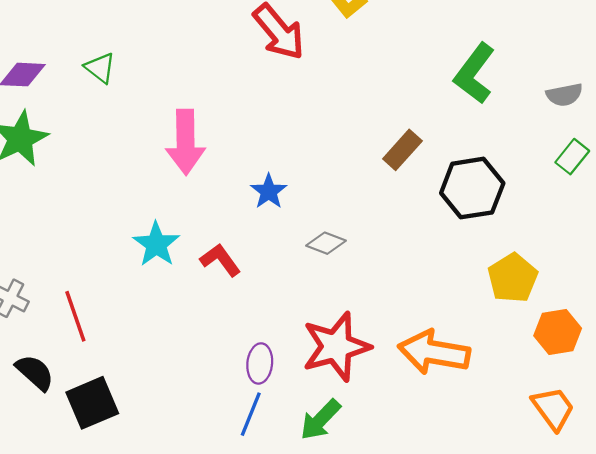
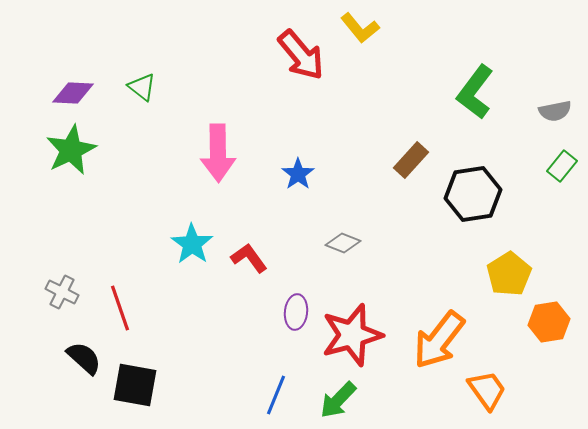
blue star: (269, 191) -> (298, 174), moved
orange arrow: (434, 352) -> (439, 340), turned -62
purple ellipse: (260, 363) -> (296, 312), moved
black square: (92, 403) -> (135, 385), turned 33
orange trapezoid: (553, 408) -> (487, 390), moved

